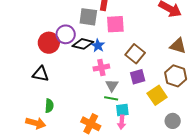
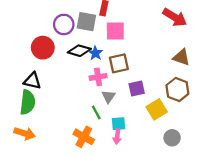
purple circle: (66, 34) -> (64, 24), moved
brown square: (135, 54) -> (119, 63), moved, turned 36
green line: (111, 98) -> (96, 112), moved, turned 48
green semicircle: (49, 106) -> (28, 102), moved, size x1.6

